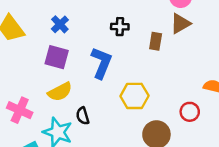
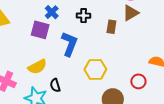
blue cross: (60, 24) -> (52, 12), moved
purple square: (57, 57) -> (40, 30), moved

